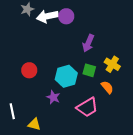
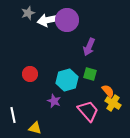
purple circle: (66, 16) -> (67, 20), size x1.5
yellow cross: (112, 64) -> (113, 103), moved
pink trapezoid: (87, 107) -> (88, 111), turned -100

